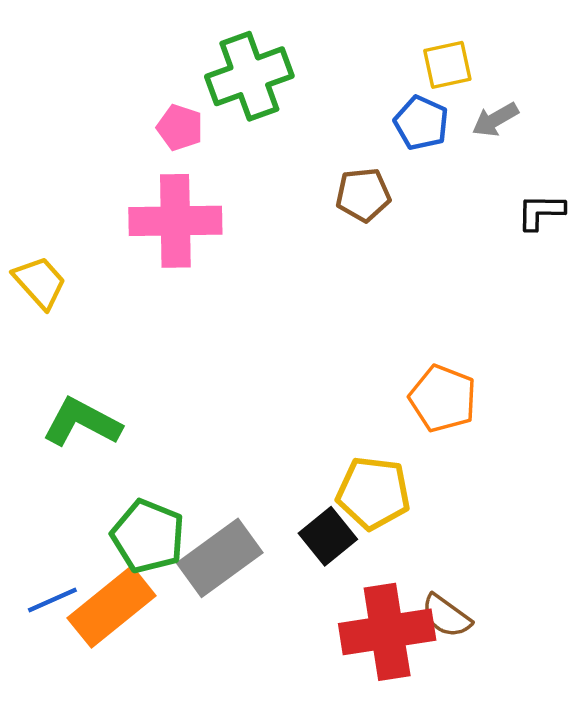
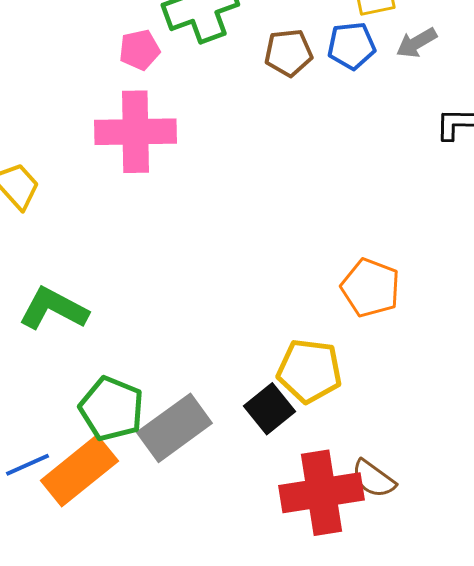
blue pentagon: (421, 123) -> (351, 46), turned -30
pink pentagon: (180, 128) -> (139, 50), turned -30
brown pentagon: (363, 195) -> (288, 53), moved

